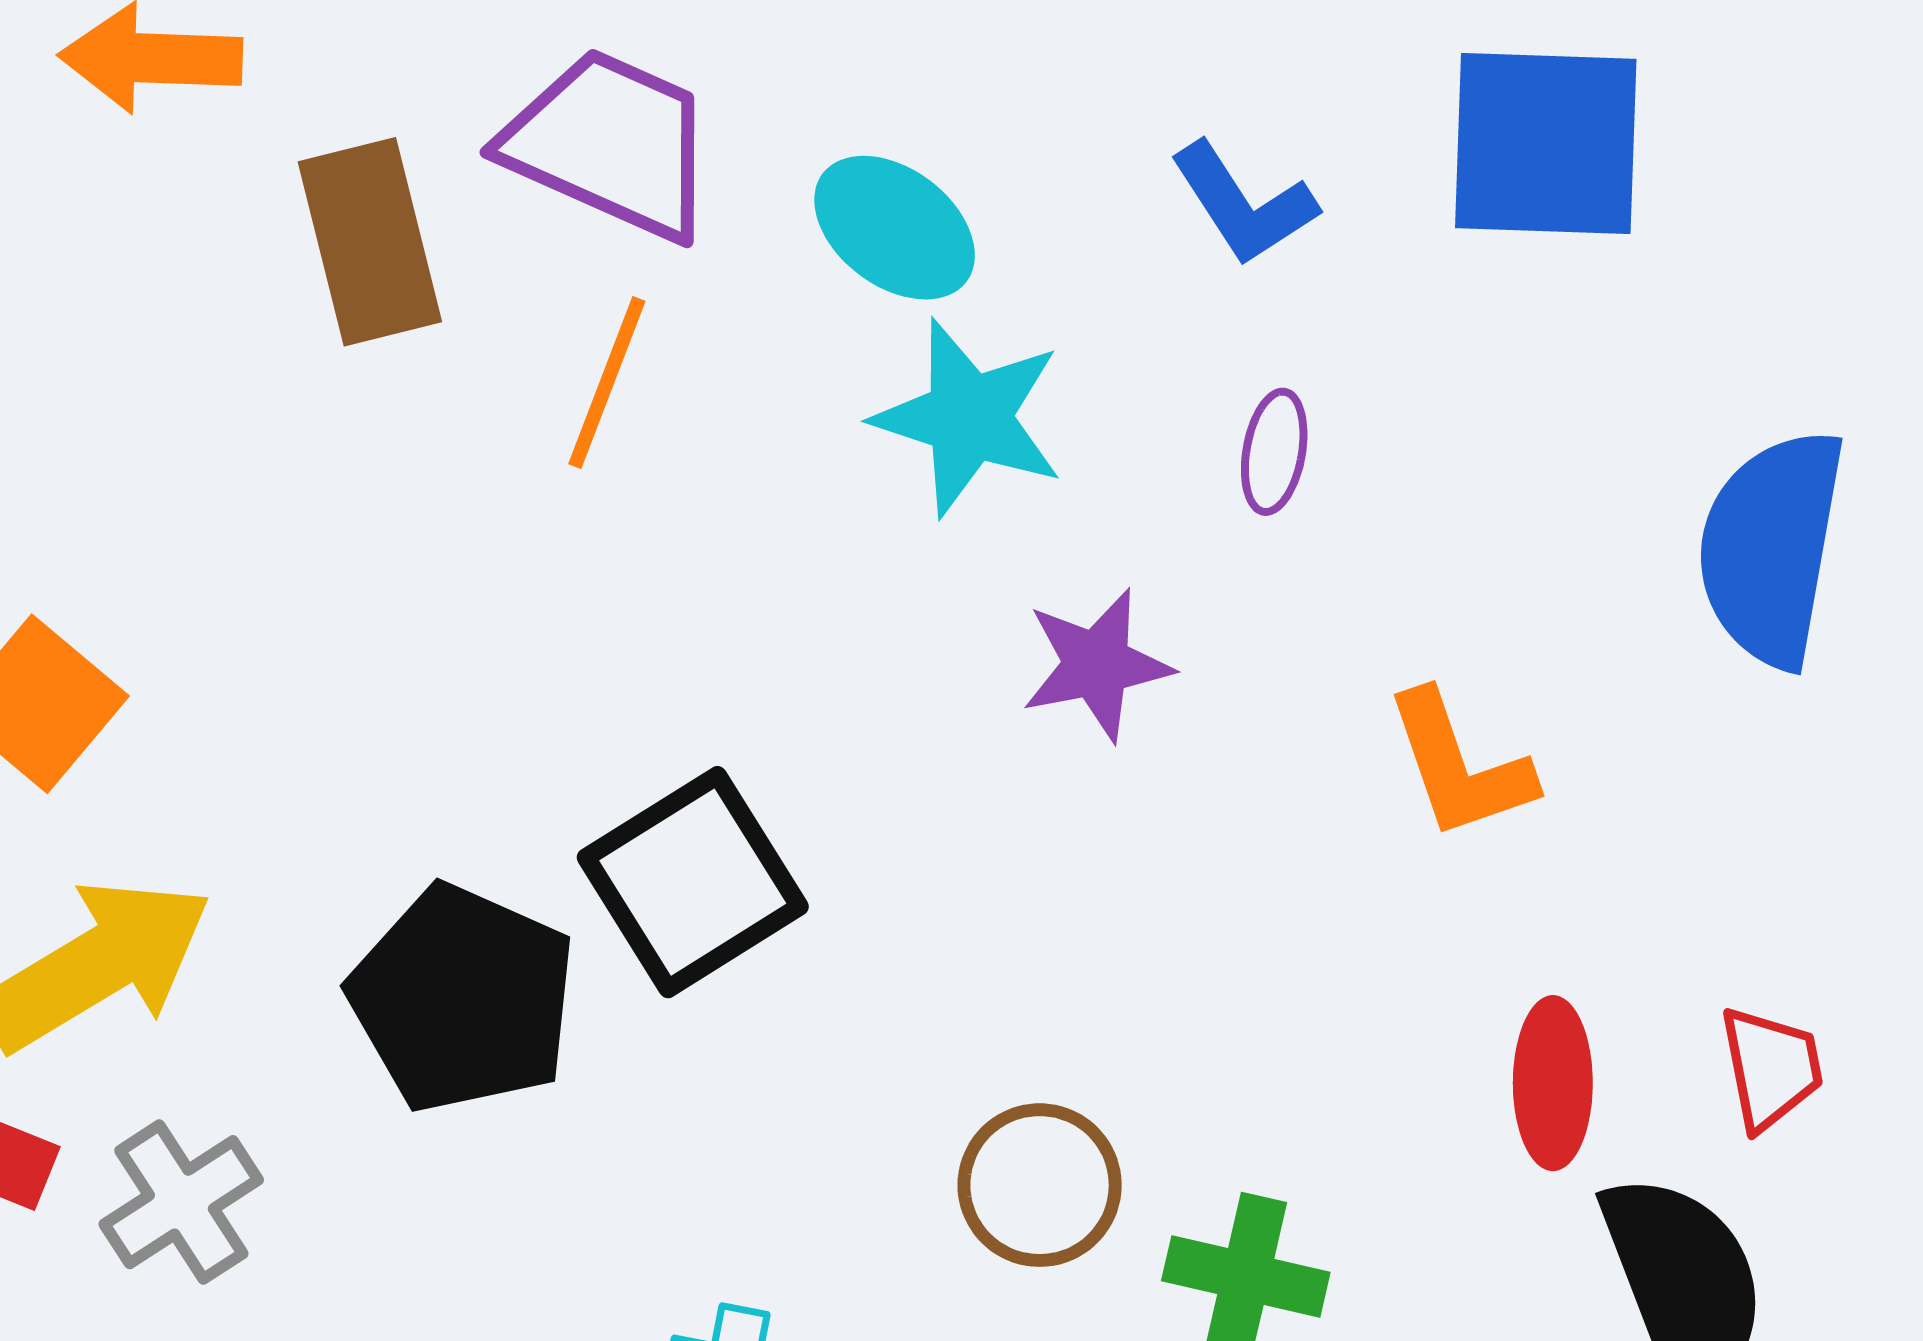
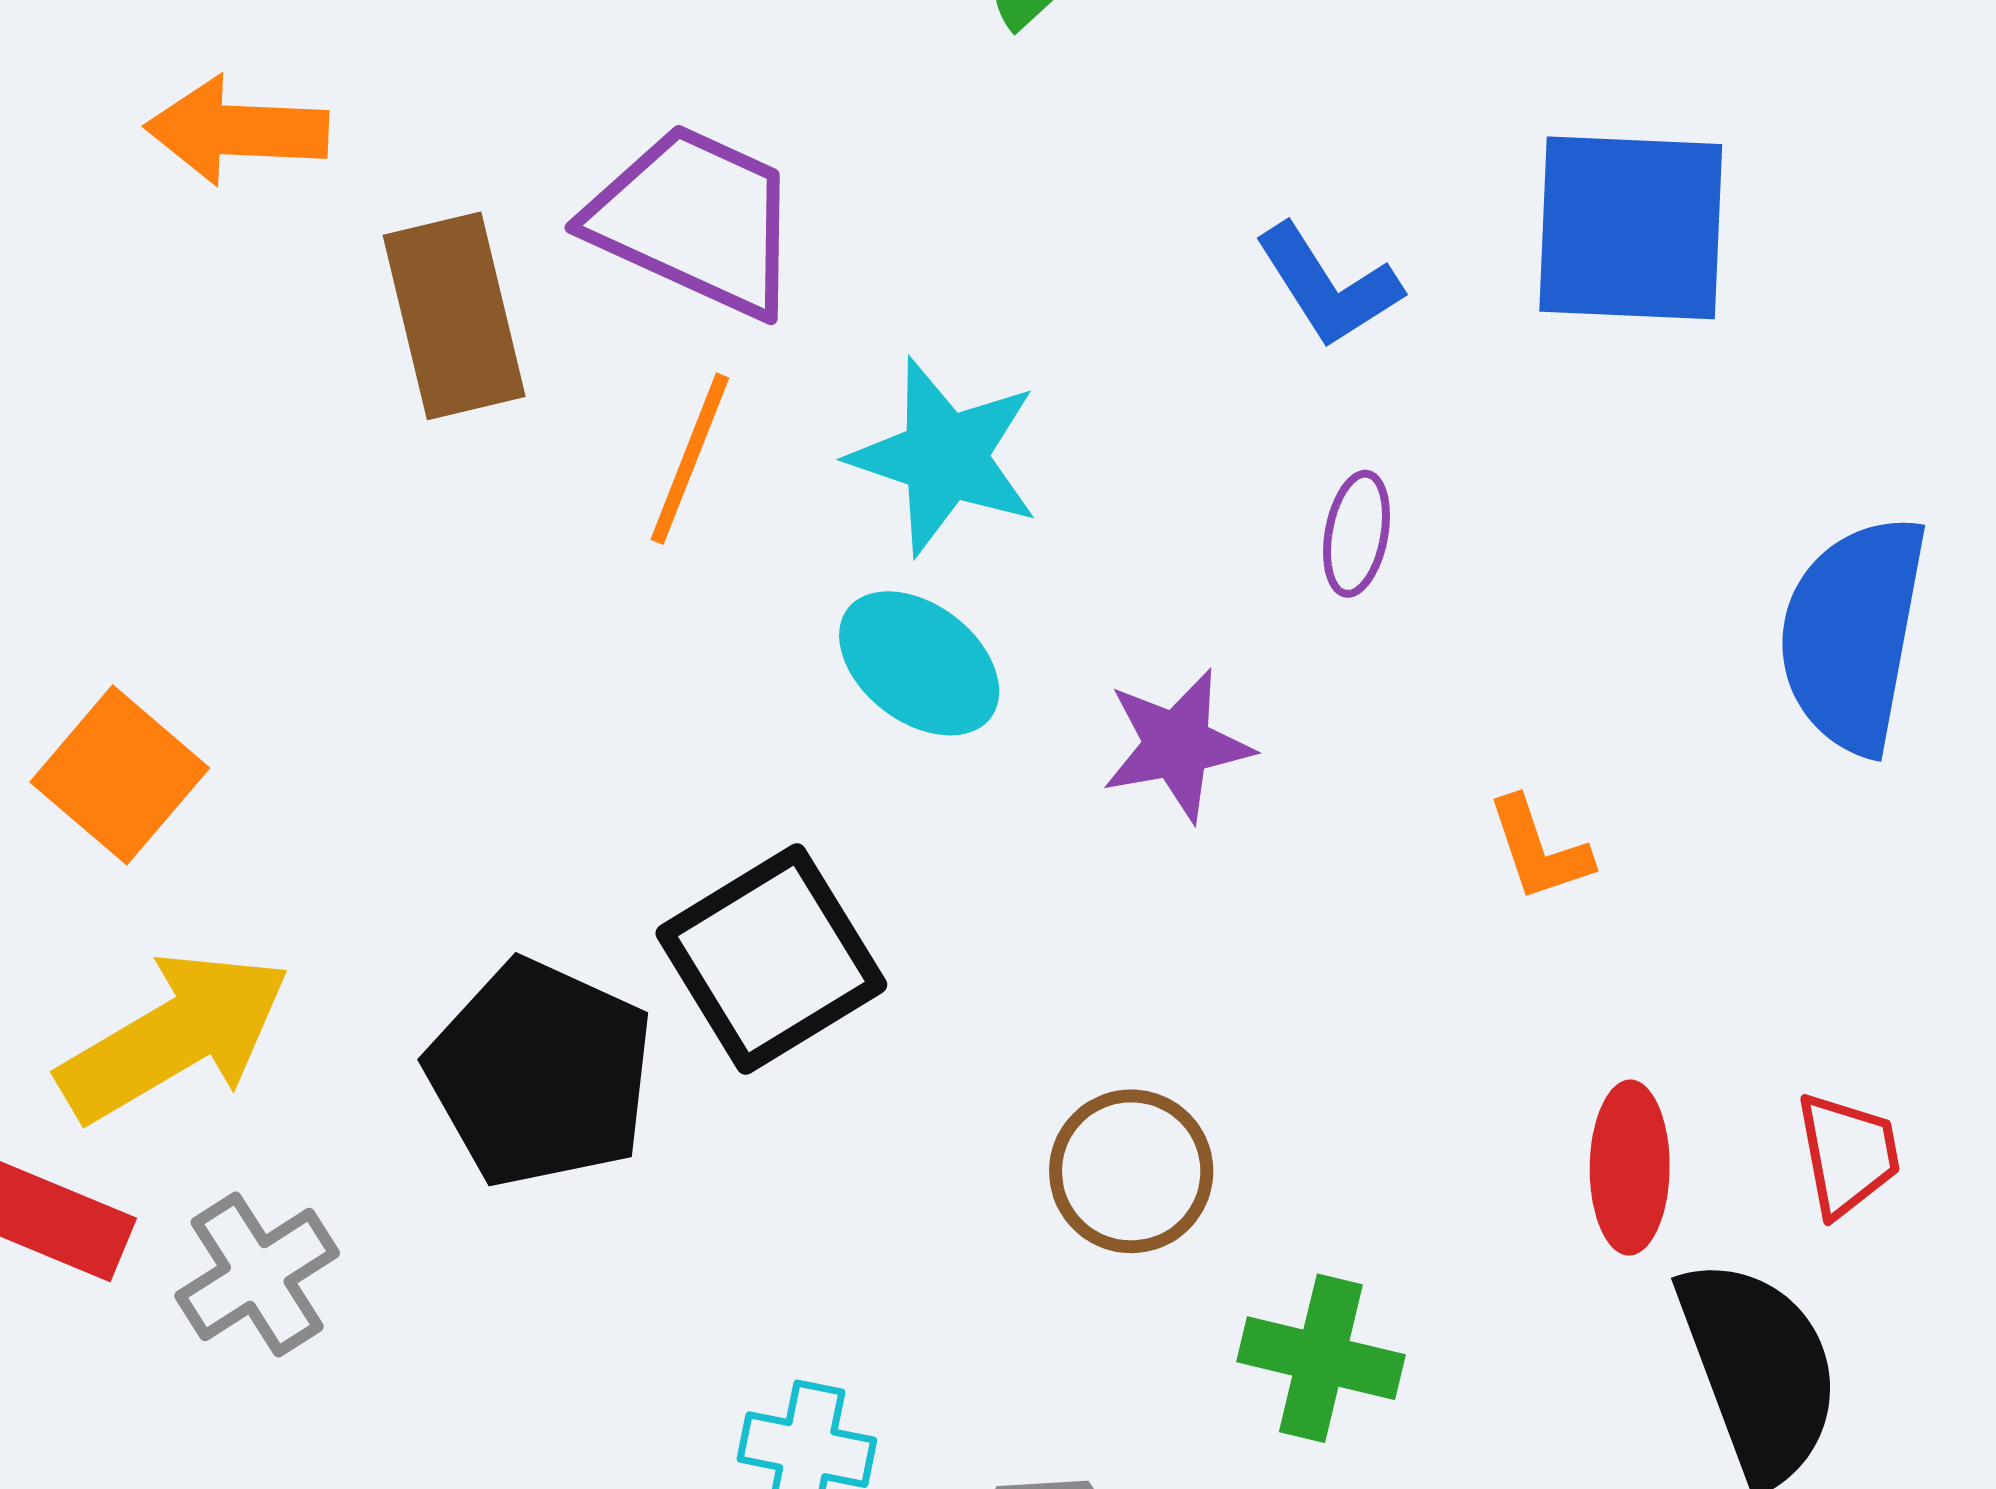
cyan ellipse: (895, 228) -> (919, 663), moved
cyan star: (969, 418) -> (945, 457), moved
orange L-shape: (1459, 766) -> (1539, 849), size x0.7
brown circle: (1040, 1185) -> (1131, 1171), moved

